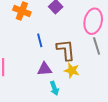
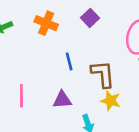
purple triangle: (45, 69) -> (62, 100), moved

